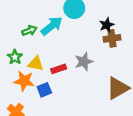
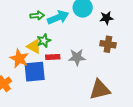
black star: (107, 25) -> (106, 18), moved
green star: (15, 57) -> (44, 41), moved
blue square: (44, 90) -> (35, 72), size x1.6

